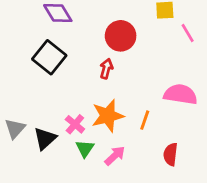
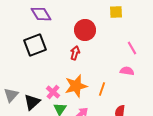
pink line: (188, 33) -> (132, 48), moved
black square: (49, 57) -> (35, 45), turned 30
pink semicircle: (180, 94) -> (127, 71), size x0.6

